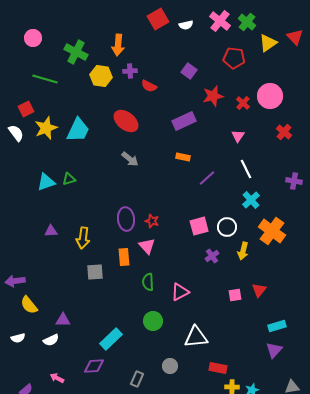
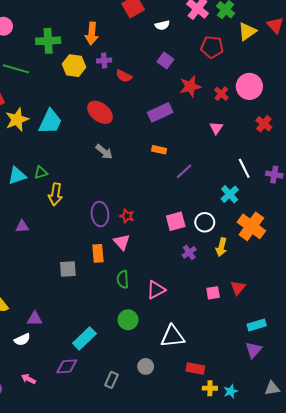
white semicircle: (186, 25) -> (162, 25), moved
green cross: (76, 52) -> (48, 41), turned -30
white line: (246, 169) -> (244, 168), moved
yellow arrow: (83, 238) -> (55, 194), moved

